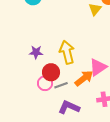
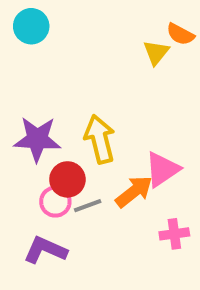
purple star: (36, 52) -> (37, 139), size x1.6
purple L-shape: (69, 107) -> (45, 250), moved

